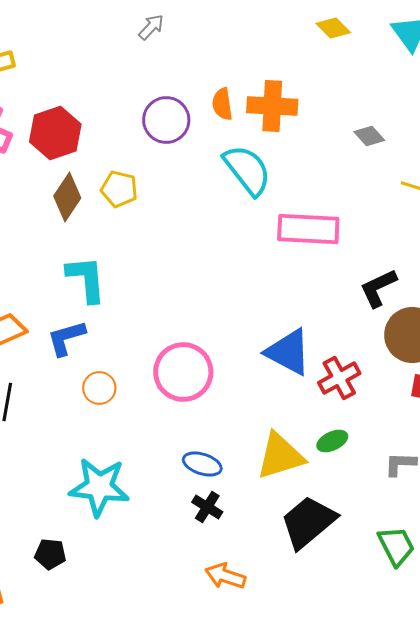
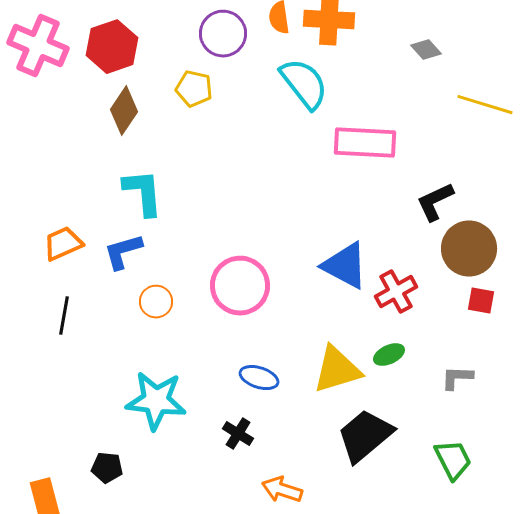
yellow pentagon: (119, 189) -> (194, 89), moved
black cross: (207, 507) -> (238, 434), moved

